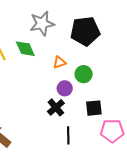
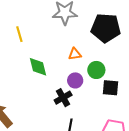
green diamond: (25, 49) -> (38, 67), moved
black square: (94, 108) -> (110, 88), moved

